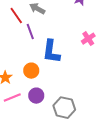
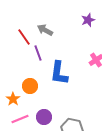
orange circle: (31, 71) -> (30, 86), moved

